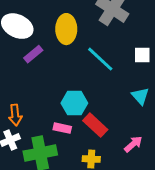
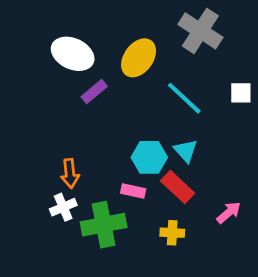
yellow ellipse: (66, 29) -> (139, 58), turned 36
cyan triangle: (140, 96) -> (186, 151), moved

